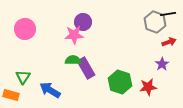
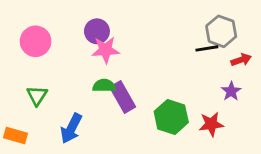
black line: (168, 14) -> (207, 48), moved
purple circle: (83, 22) -> (97, 31), moved
green triangle: (23, 77) -> (37, 96), moved
blue arrow: (50, 90) -> (71, 128), turned -95

